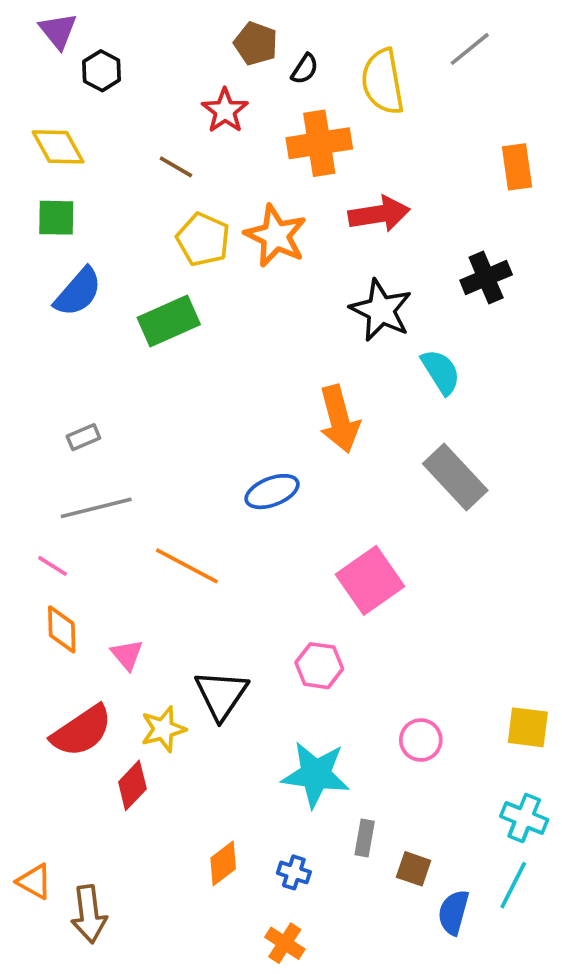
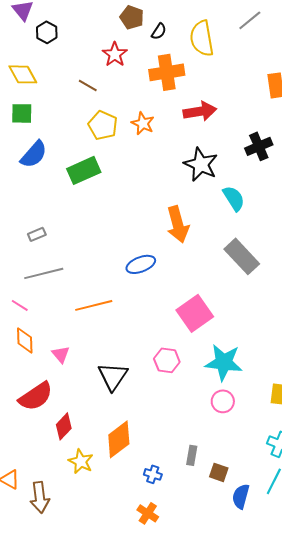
orange star: (276, 236) -> (143, 123), size x0.7
orange line: (187, 566) -> (94, 305), turned -42
yellow star: (163, 729) -> (81, 461), moved, turned -30
cyan star: (316, 774) -> (224, 362), moved
orange diamond: (223, 863) -> (119, 439), moved, size x1.5

